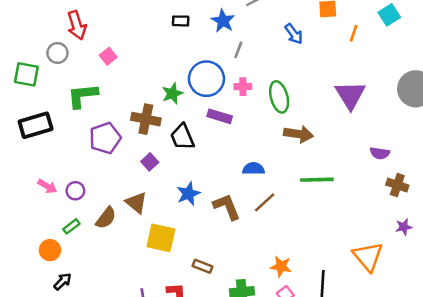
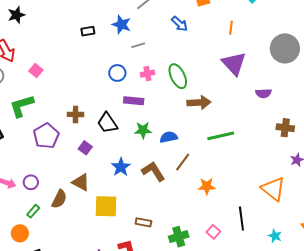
orange line: (354, 33) -> (231, 28), moved
gray line: (238, 50) -> (138, 45), turned 64
blue circle: (206, 79) -> (117, 73), size x0.6
green star: (172, 93) -> (143, 130), moved, turned 30
brown cross: (146, 119) -> (76, 114), size x0.7
purple semicircle: (380, 153) -> (263, 93), moved
orange star: (281, 266) -> (207, 186), moved

